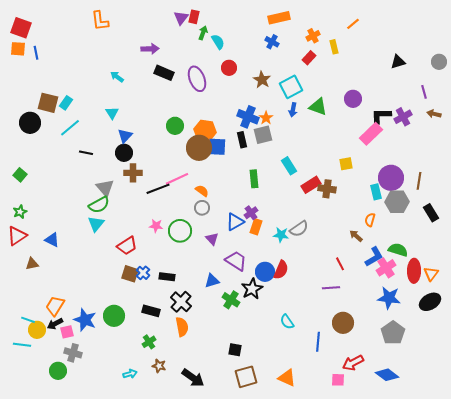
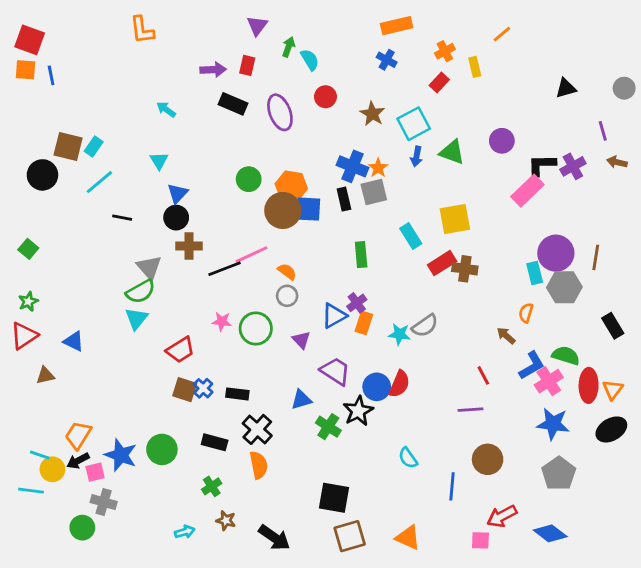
red rectangle: (194, 17) -> (247, 65), moved
yellow square: (346, 164) -> (455, 219), moved, size x1.6
black rectangle: (431, 213) -> (613, 326), moved
black square: (235, 350) -> (334, 498), size x1.6

